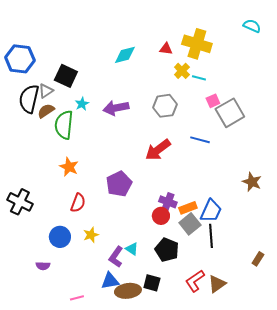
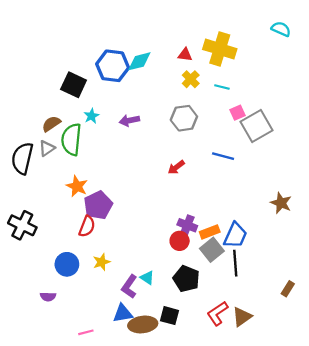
blue hexagon: (20, 59) -> (113, 66), moved
yellow cross: (182, 71) -> (191, 79), moved
gray triangle: (46, 91) -> (47, 148), moved
black semicircle: (29, 99) -> (22, 158), moved
purple arrow: (116, 108) -> (129, 120), size x0.7
red arrow: (158, 150) -> (176, 167), size x0.6
purple pentagon: (119, 184) -> (98, 205), moved

